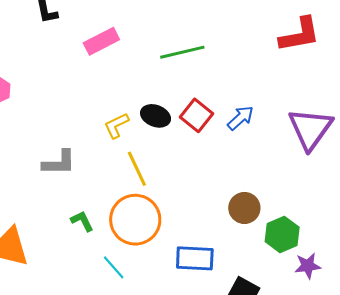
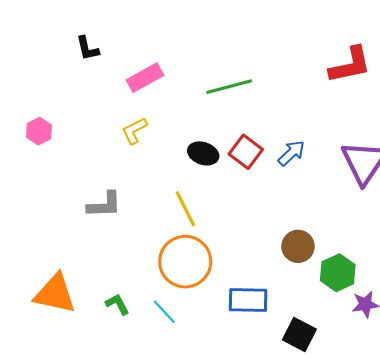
yellow L-shape: (116, 125) -> (134, 131), moved
green L-shape: (82, 221) -> (117, 304), moved

